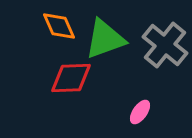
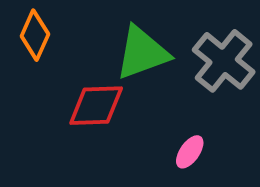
orange diamond: (59, 26) -> (35, 35), moved, turned 48

